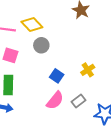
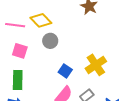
yellow cross: (88, 70) -> (96, 65), size x1.5

